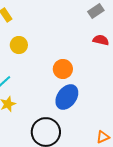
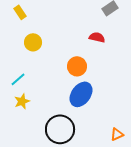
red semicircle: (101, 40) -> (97, 37), moved

